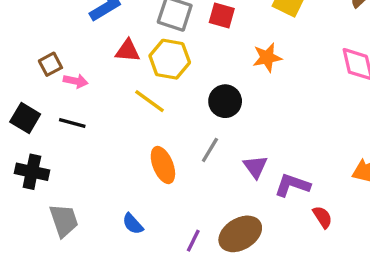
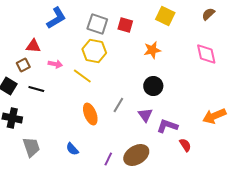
red triangle: (128, 51) -> (33, 46), moved
brown square: (50, 64) -> (23, 65), moved
pink arrow: (76, 81) -> (55, 64), moved
black circle: (225, 101) -> (153, 86), moved

